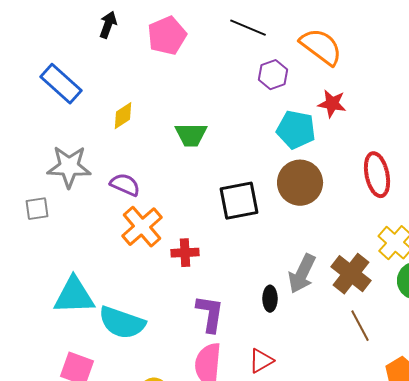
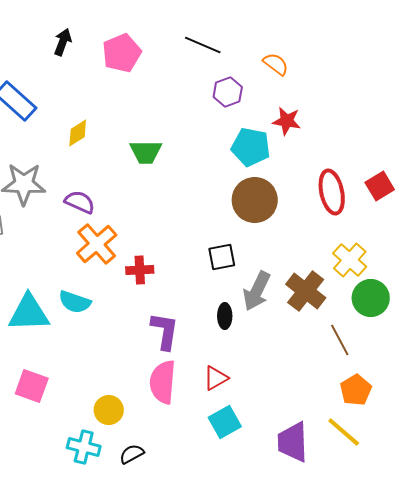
orange semicircle: (321, 47) -> (276, 64), size x0.6
black square: (239, 201) -> (222, 257), moved, size x0.7
cyan semicircle: (122, 323) -> (75, 302), moved, size x0.7
brown line: (360, 326) -> (340, 340), moved

